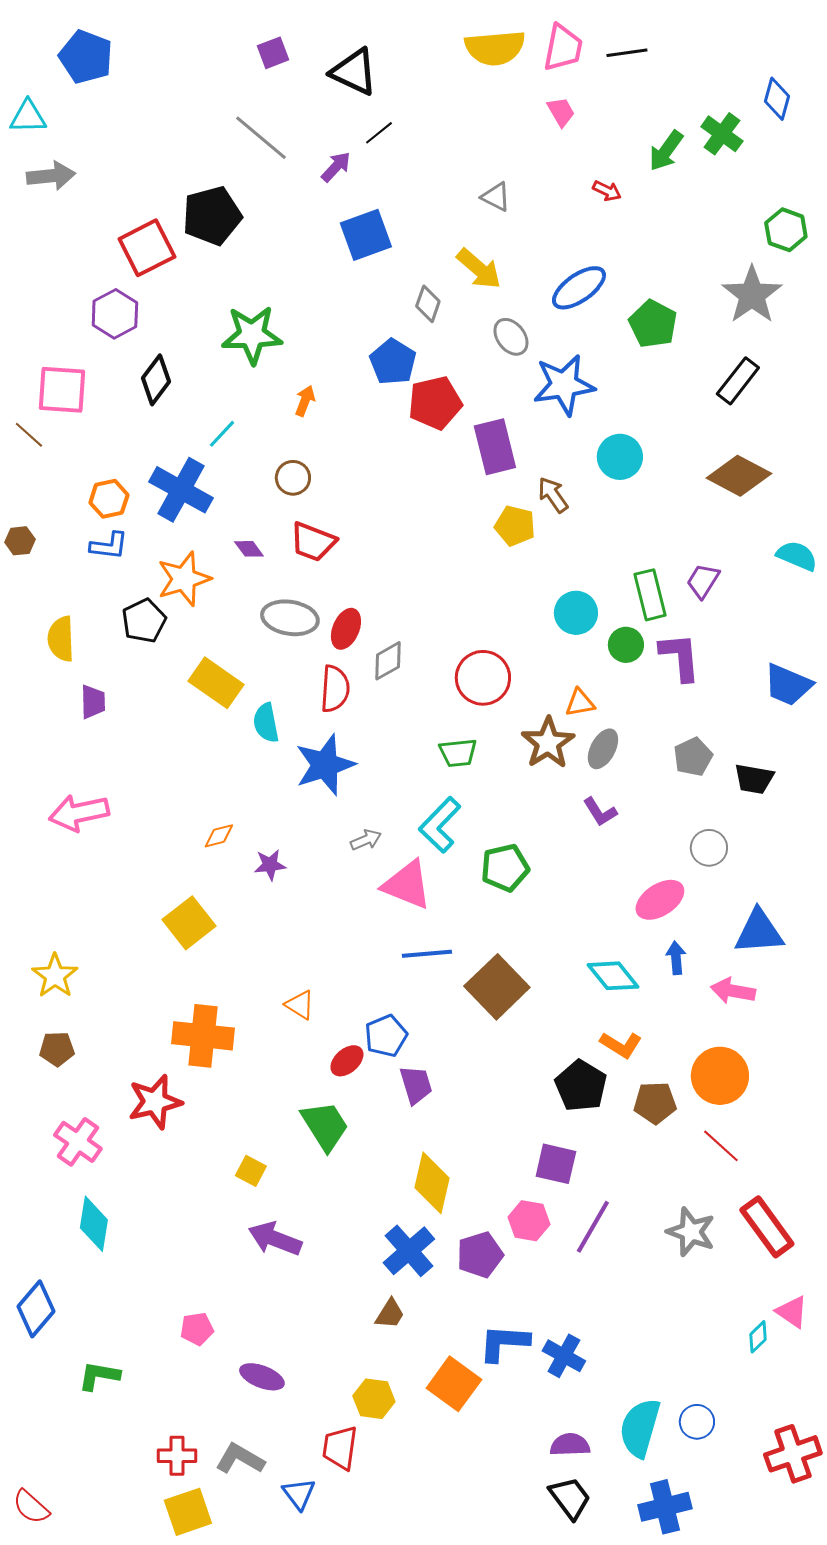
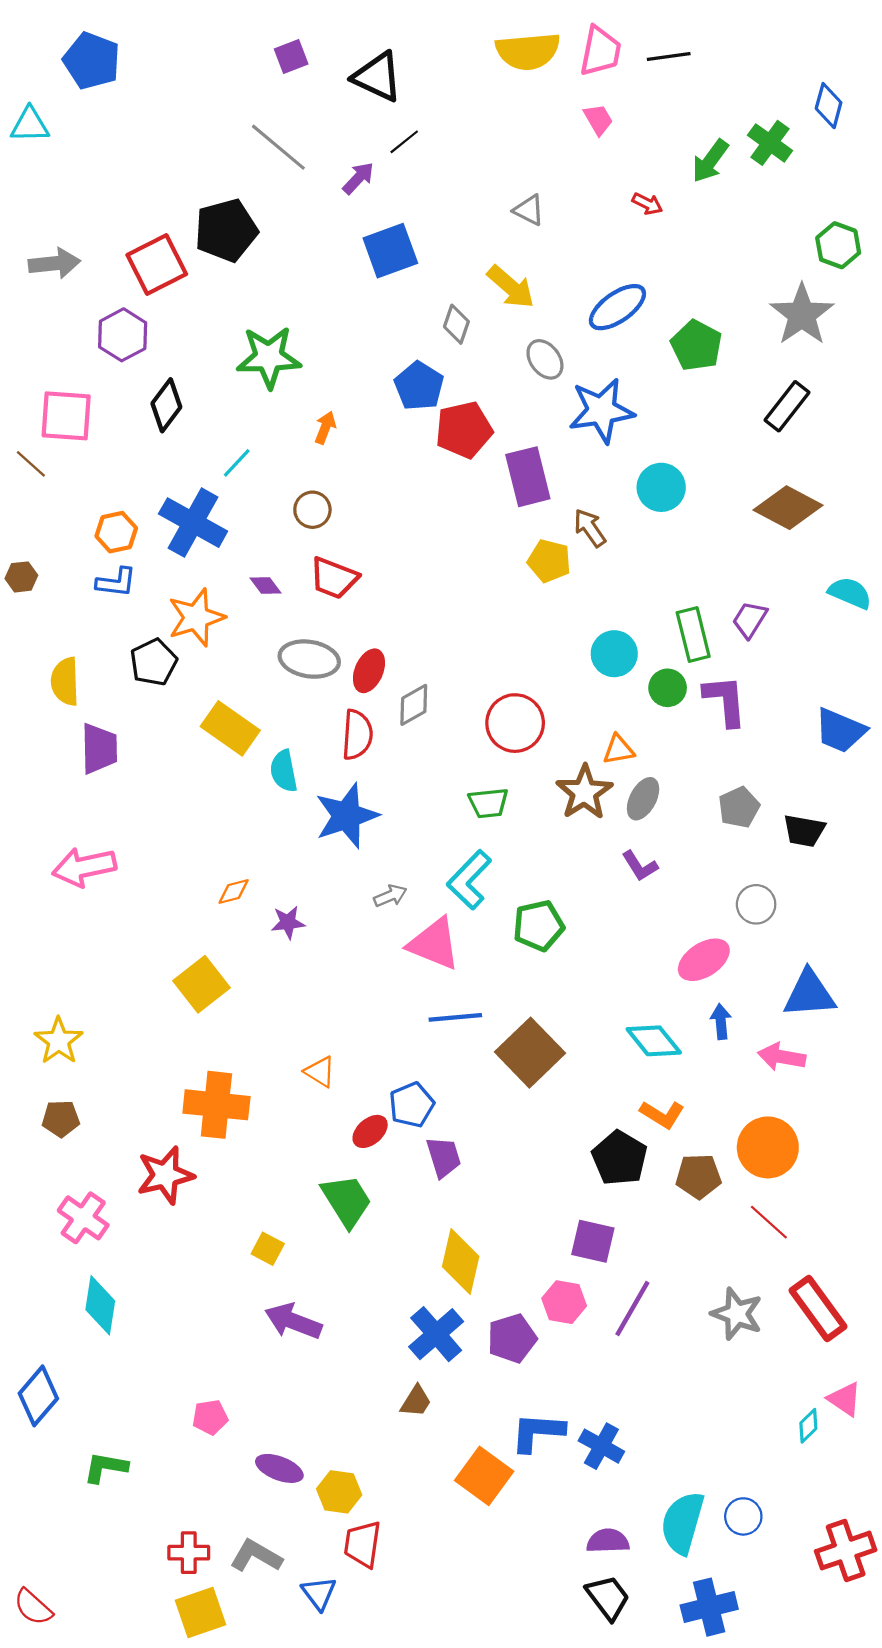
gray arrow: (51, 176) -> (54, 263), moved
purple trapezoid: (93, 702) -> (99, 749), size x1.4
yellow hexagon: (374, 1399) -> (339, 1492), moved

